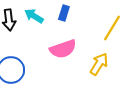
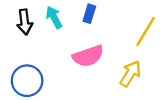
cyan arrow: (34, 16) -> (54, 17), turned 30

